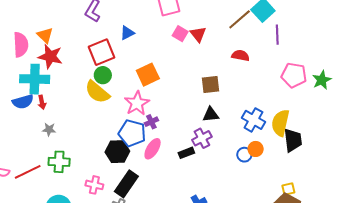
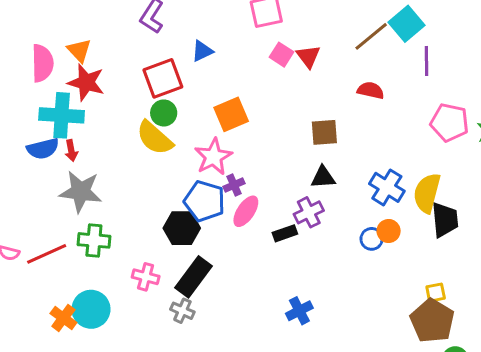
gray star: (49, 130) -> (81, 192), size x2.0
pink ellipse: (153, 149) -> (246, 211), moved

